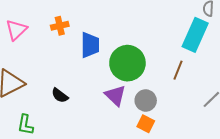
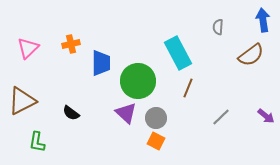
cyan rectangle: (195, 35) -> (178, 53), moved, turned -52

